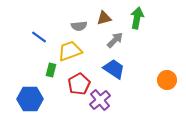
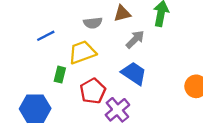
blue line: (39, 37) -> (46, 36), turned -63

